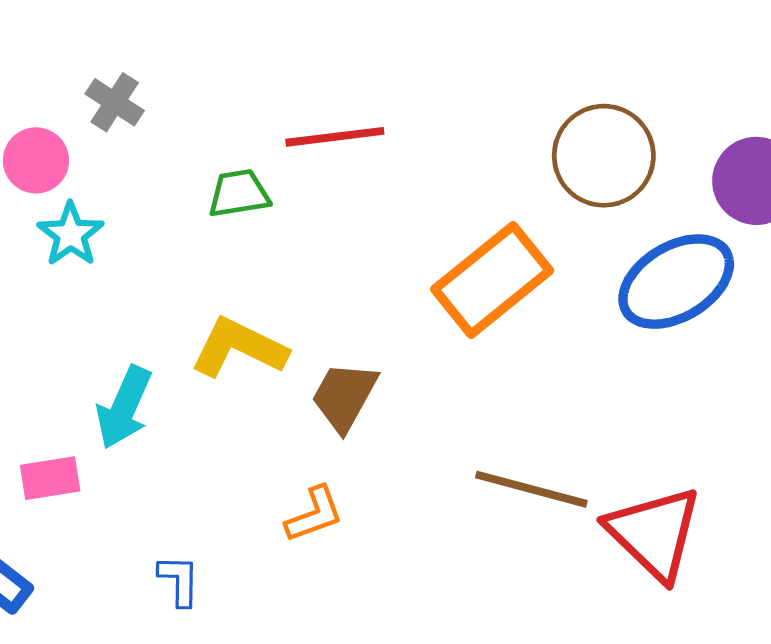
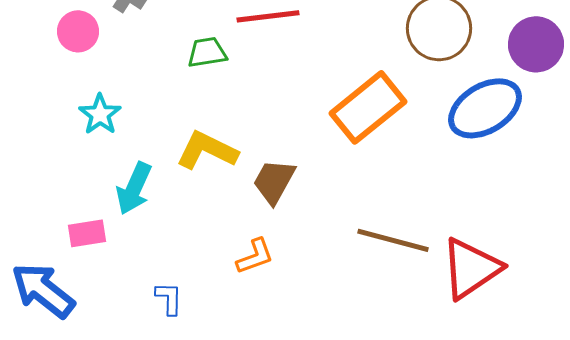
cyan star: (71, 234) -> (100, 114), moved
red triangle: (654, 533) -> (471, 268), turned 42

